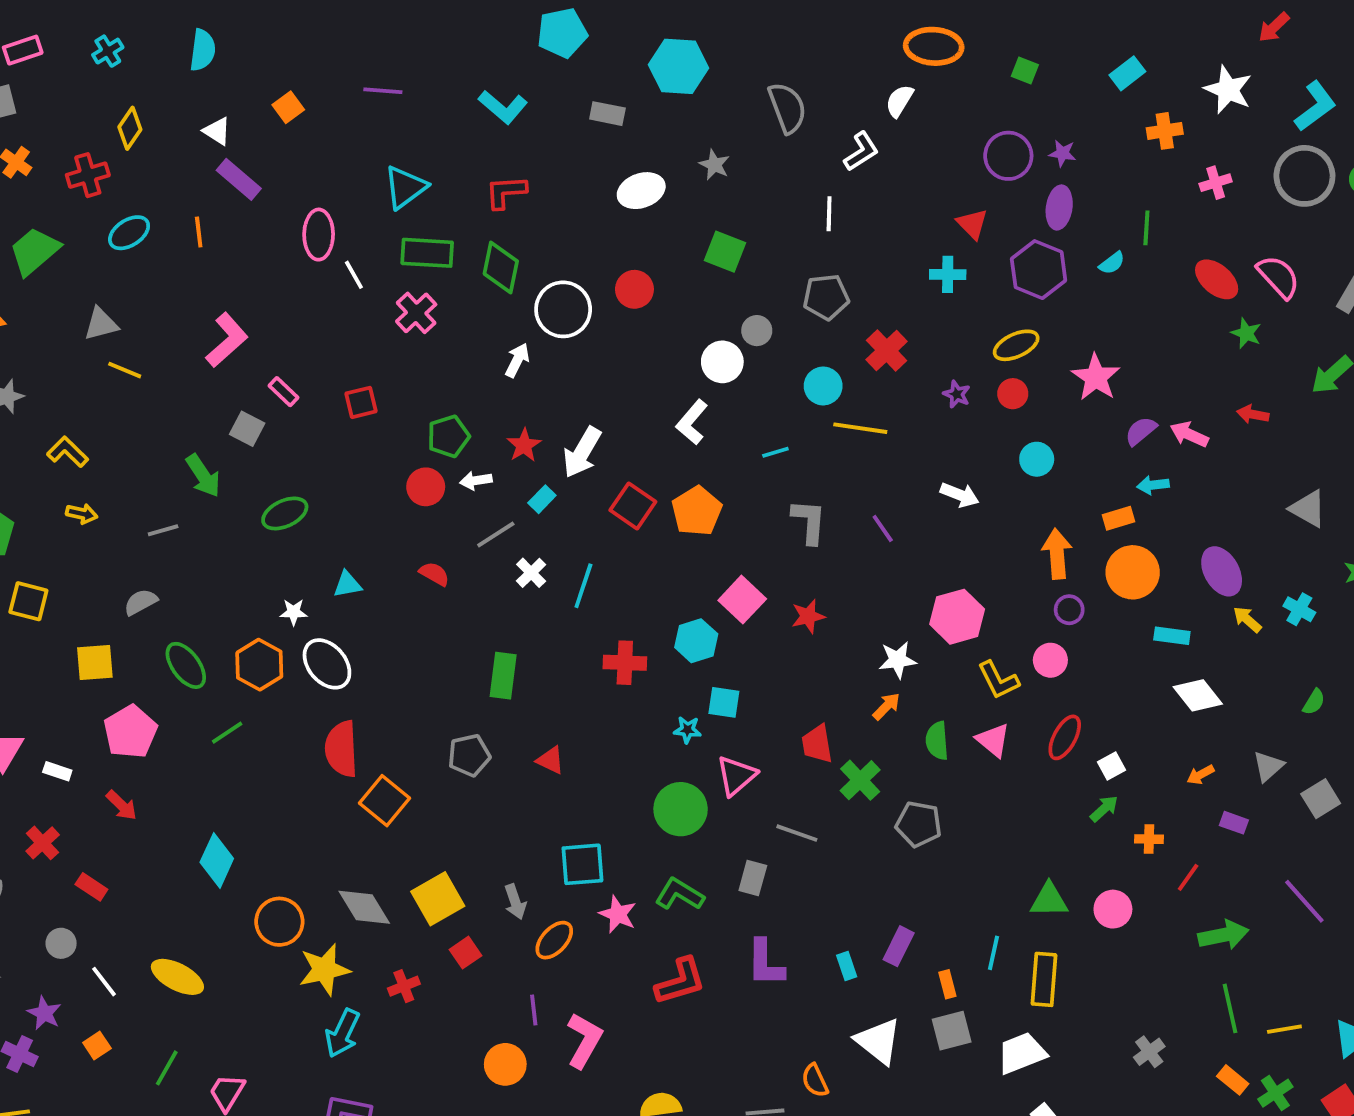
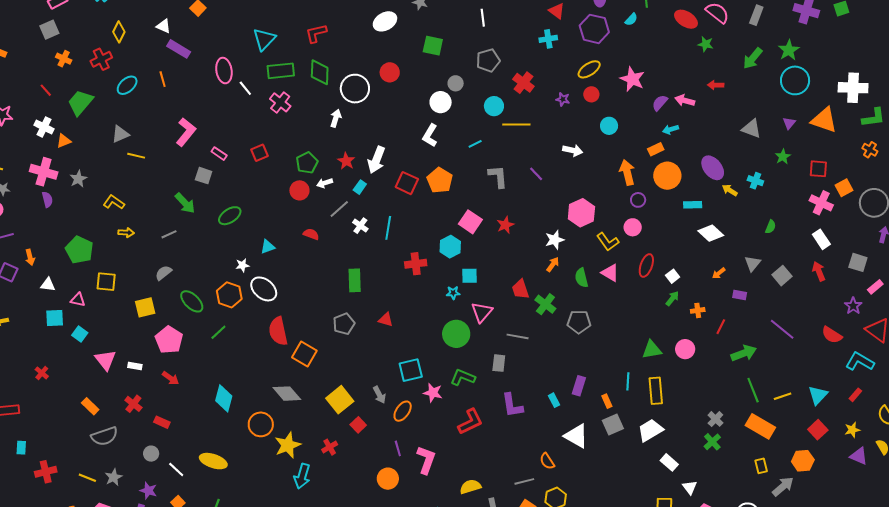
gray diamond: (364, 907) -> (287, 394), moved
orange rectangle: (1233, 1080) -> (760, 426), size x1.8
green cross: (1275, 1093) -> (712, 442), moved

